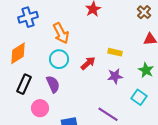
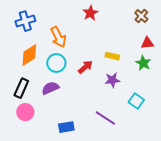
orange diamond: (18, 53) -> (29, 55), moved
green star: (146, 70) -> (143, 63), moved
purple semicircle: (53, 84) -> (50, 88), turned -90
pink circle: (40, 108) -> (25, 112), moved

